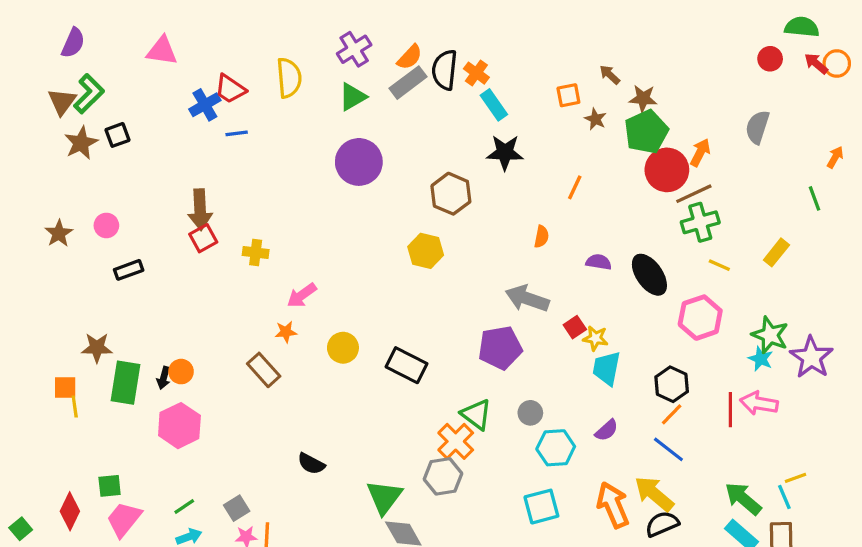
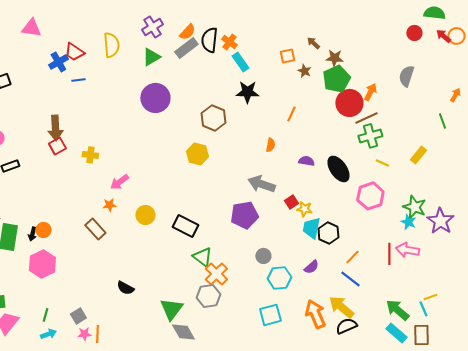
black hexagon: (672, 384) -> (328, 233), moved
green triangle: (476, 414) -> (202, 257), moved
green line: (184, 507) -> (45, 315), turned -40

